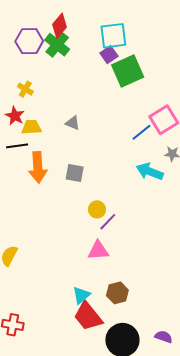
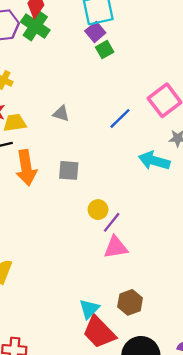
green square: (128, 71) -> (105, 50), moved, size x0.5
blue line: (141, 132) -> (120, 118), moved
pink triangle: (98, 250) -> (116, 247), moved

